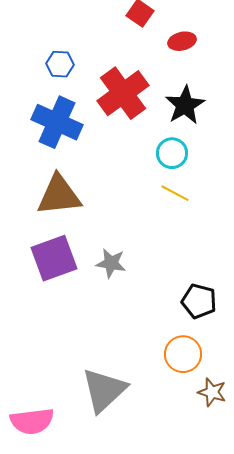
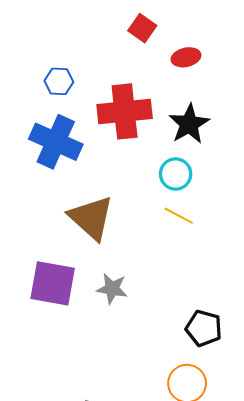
red cross: (123, 93) -> (125, 111), turned 30
brown triangle: (59, 195) -> (91, 218), moved, turned 48
purple square: (54, 258) -> (53, 283), turned 30

